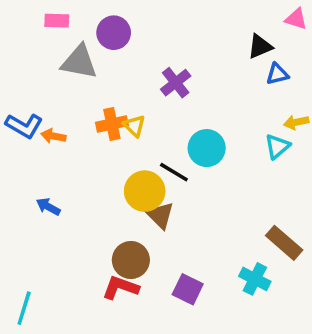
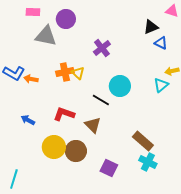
blue triangle: (277, 74) -> (161, 43), turned 40
yellow circle: (145, 191) -> (54, 147), moved
brown rectangle: (284, 243) -> (143, 141), moved
red L-shape: (121, 288) -> (64, 114), moved

